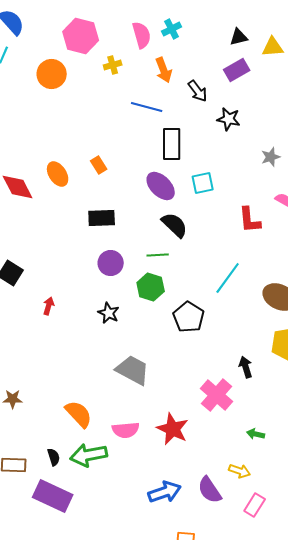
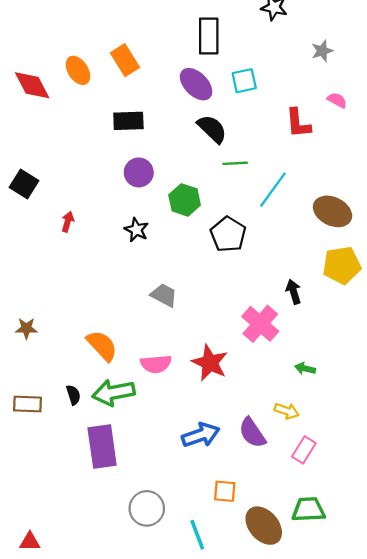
orange rectangle: (99, 165) -> (125, 60), size x1.5
green line: (158, 255) -> (235, 163), moved
gray trapezoid: (133, 370) -> (164, 295), size x0.7
purple rectangle: (53, 496) -> (102, 446), moved, turned 57

